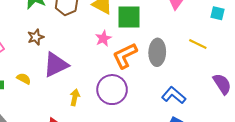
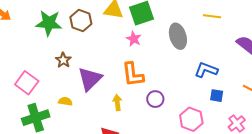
pink star: (103, 38) -> (134, 39), moved
orange L-shape: (125, 56) -> (133, 74), moved, turned -52
purple circle: (112, 90) -> (155, 99), moved, size x0.6

